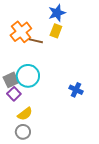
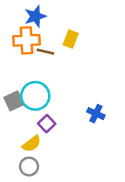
blue star: (57, 13) -> (35, 16), moved
orange cross: (21, 32) -> (26, 40), turned 35
purple square: (14, 94) -> (47, 124), moved

